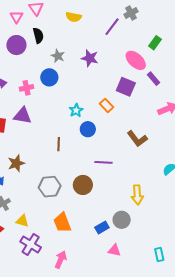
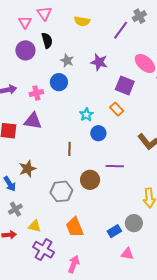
purple square: (126, 87) -> (125, 85), moved
brown circle: (83, 185) -> (90, 180), moved

